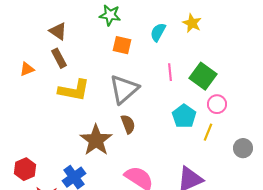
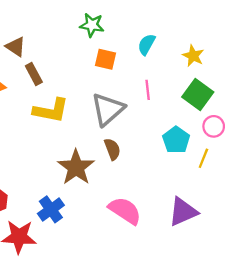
yellow star: (192, 23) -> (193, 56), moved
brown triangle: (58, 31) -> (16, 47), moved
pink line: (170, 72) -> (148, 90), moved

